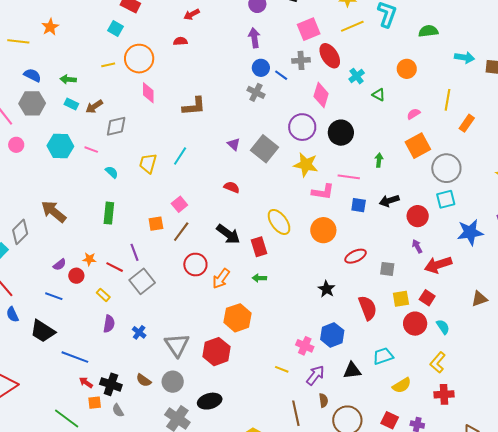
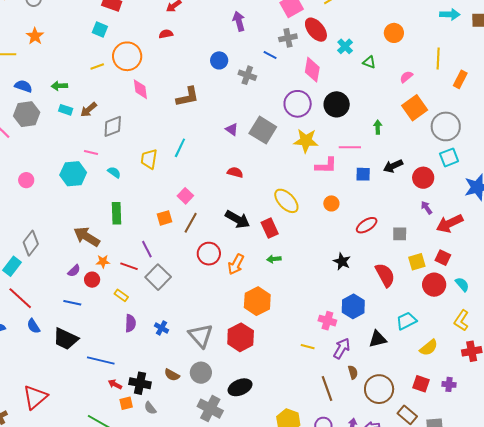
blue circle: (261, 68) -> (219, 60), moved
pink circle: (16, 145) -> (26, 180), moved
cyan hexagon: (60, 146) -> (73, 174), moved
brown arrow: (54, 212) -> (87, 237), moved
orange circle: (323, 230) -> (331, 203), size x0.6

